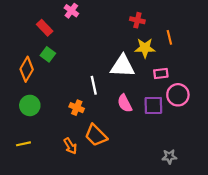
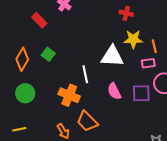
orange line: (169, 37) -> (154, 46), moved
green square: (48, 54) -> (48, 54), moved
orange cross: (77, 108) -> (69, 95), size x1.5

